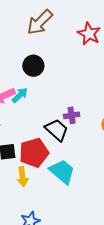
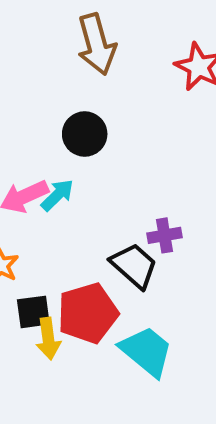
brown arrow: (40, 22) -> (97, 44), turned -60
yellow arrow: (22, 177) -> (48, 339), moved

